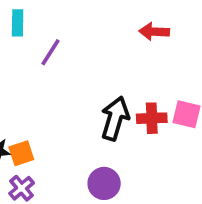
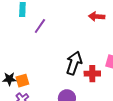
red cross: (152, 118) -> (92, 74), moved

